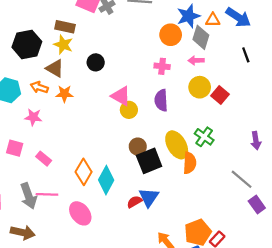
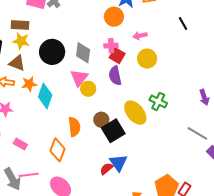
gray diamond: (201, 37) -> (83, 53), moved
black circle: (96, 62) -> (52, 52), size x1.6
red square: (220, 95) -> (117, 56), moved
pink triangle: (121, 96) -> (79, 78), turned 48
orange semicircle: (190, 163) -> (74, 127), moved
cyan diamond: (106, 180) -> (45, 96), moved

